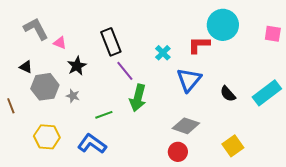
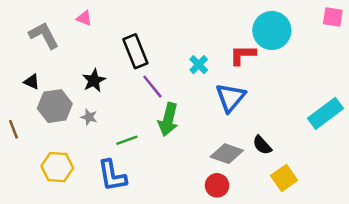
pink square: (273, 34) -> (333, 17), moved
pink triangle: (60, 43) -> (84, 18), moved
black semicircle: (228, 94) -> (262, 145), moved
blue L-shape: (92, 144) -> (112, 176), turned -136

